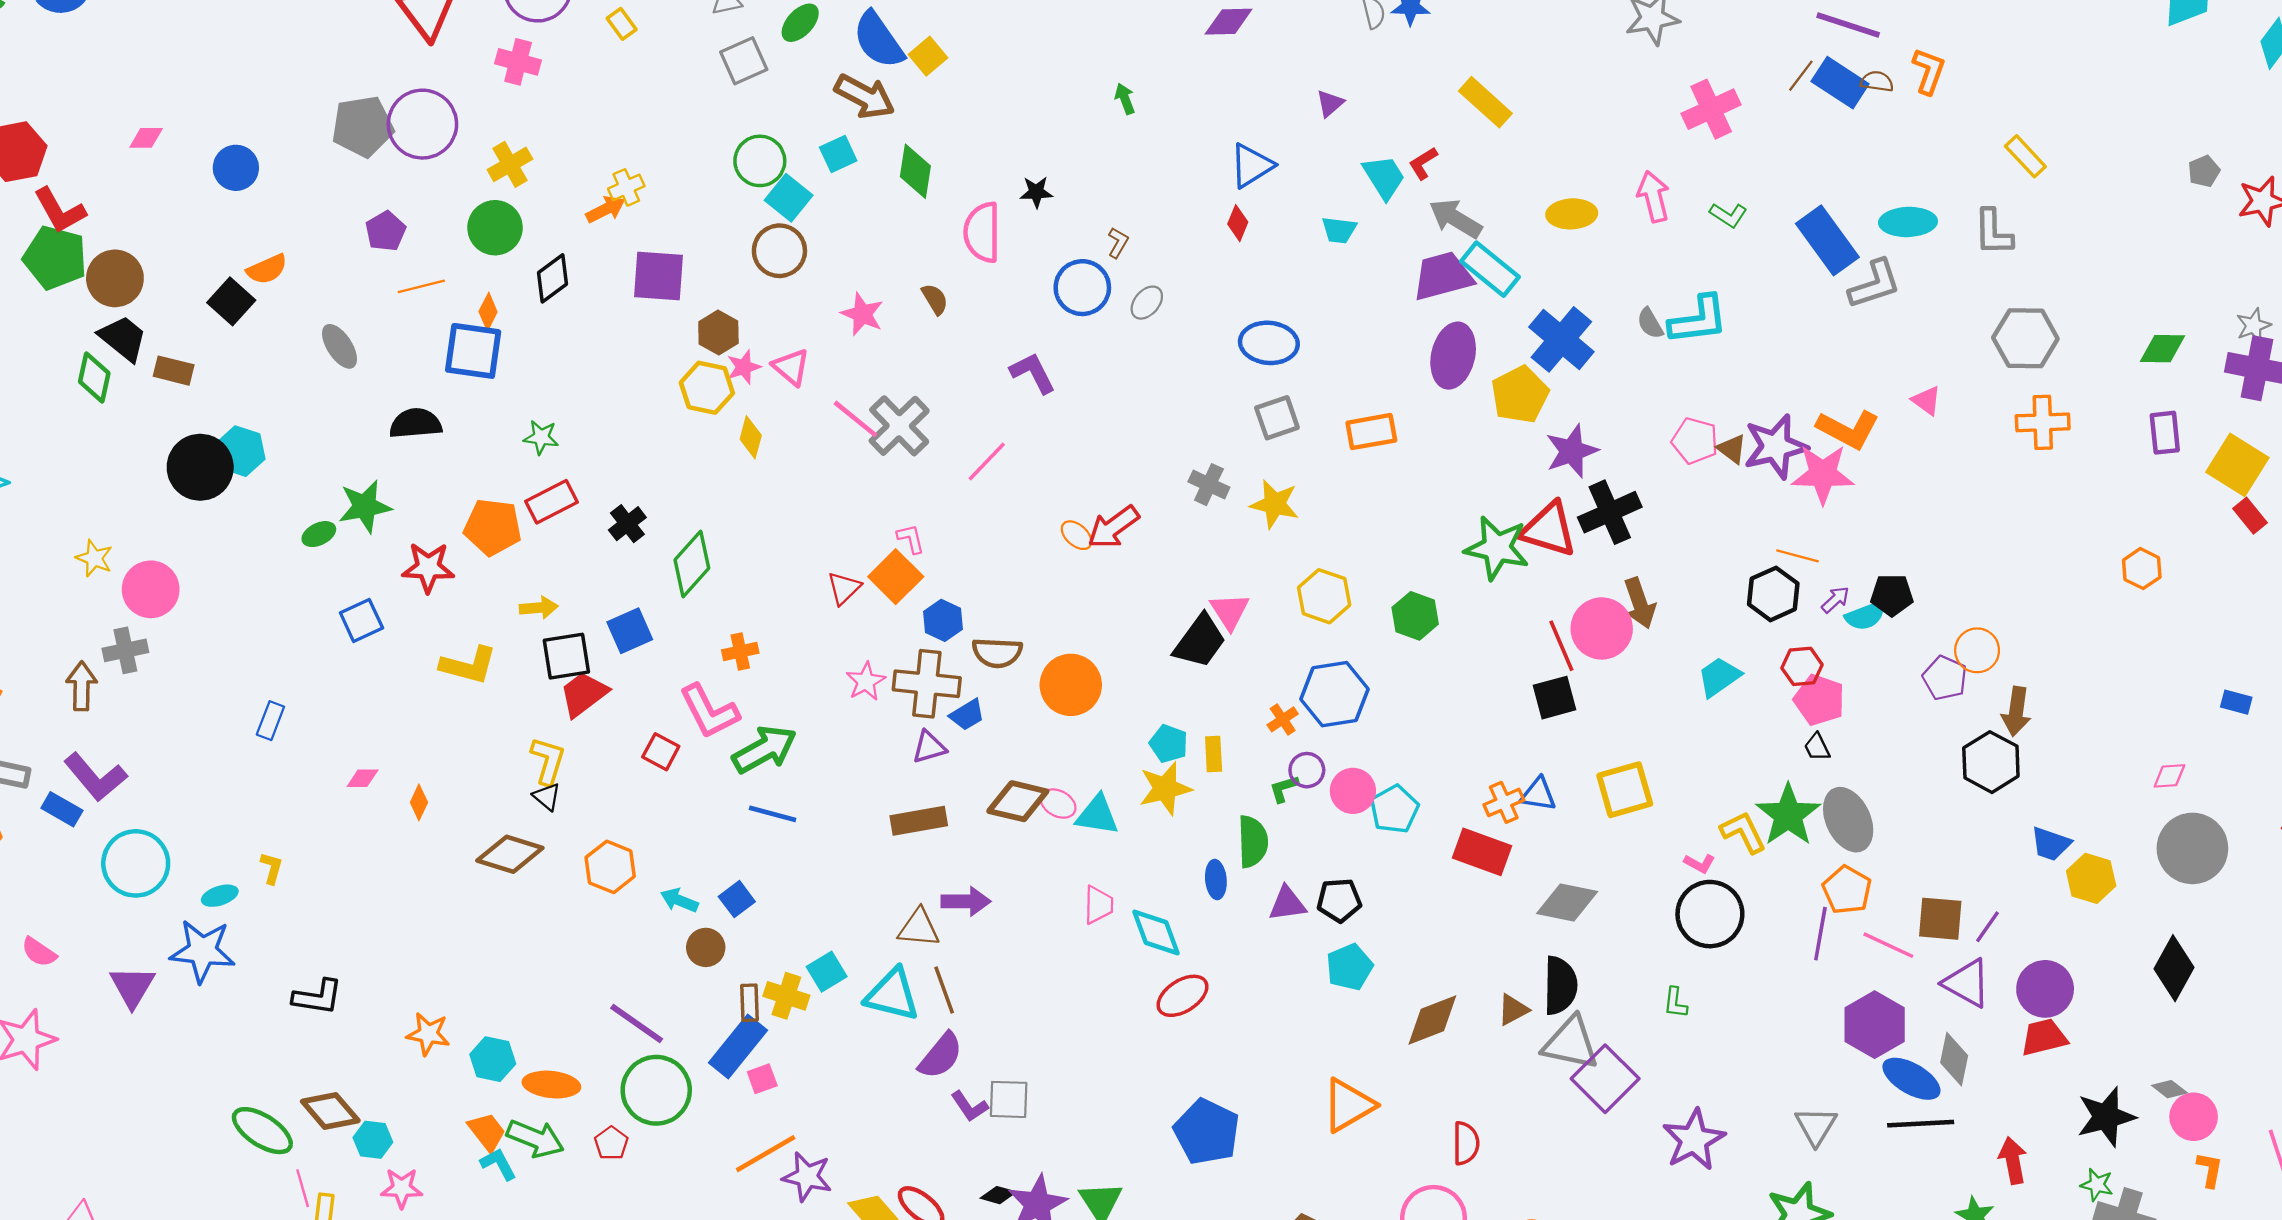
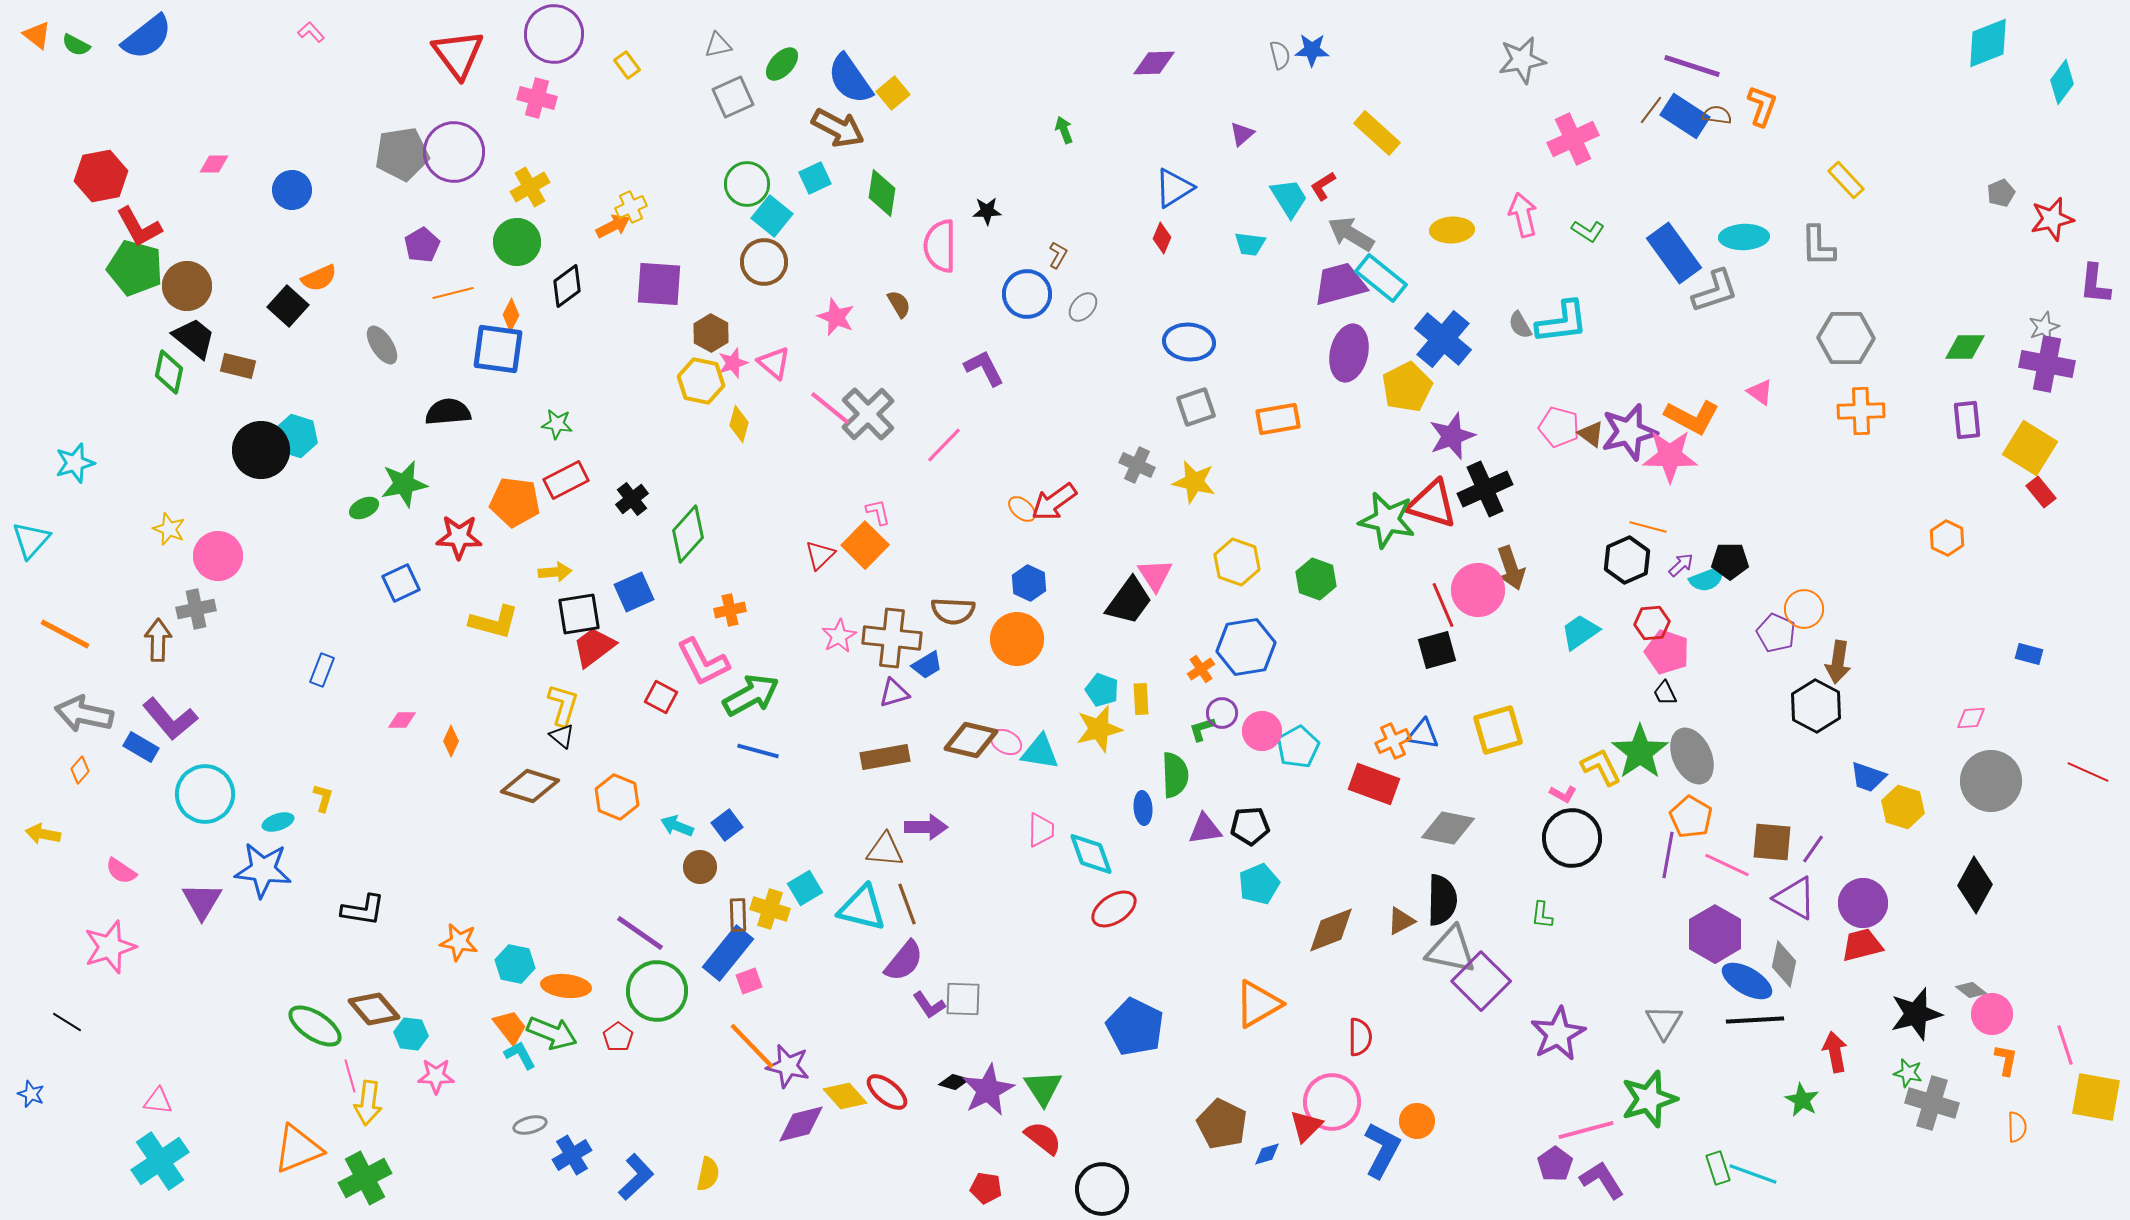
blue hexagon: (943, 620) -> (1029, 583), moved
orange line: (766, 1154) -> (752, 1046), turned 76

